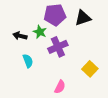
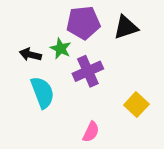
cyan semicircle: (28, 61) -> (42, 92), size x1.5

